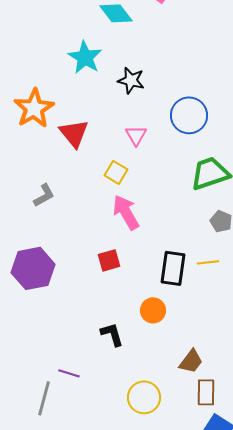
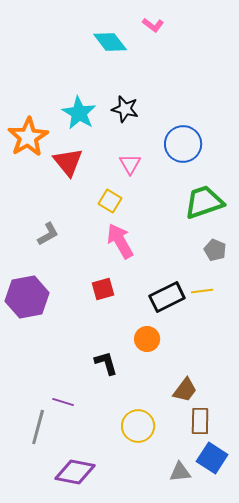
cyan star: (85, 57) -> (79, 113), moved
gray L-shape: (44, 195) -> (48, 234), moved
black rectangle: (173, 268) -> (167, 297), turned 56

